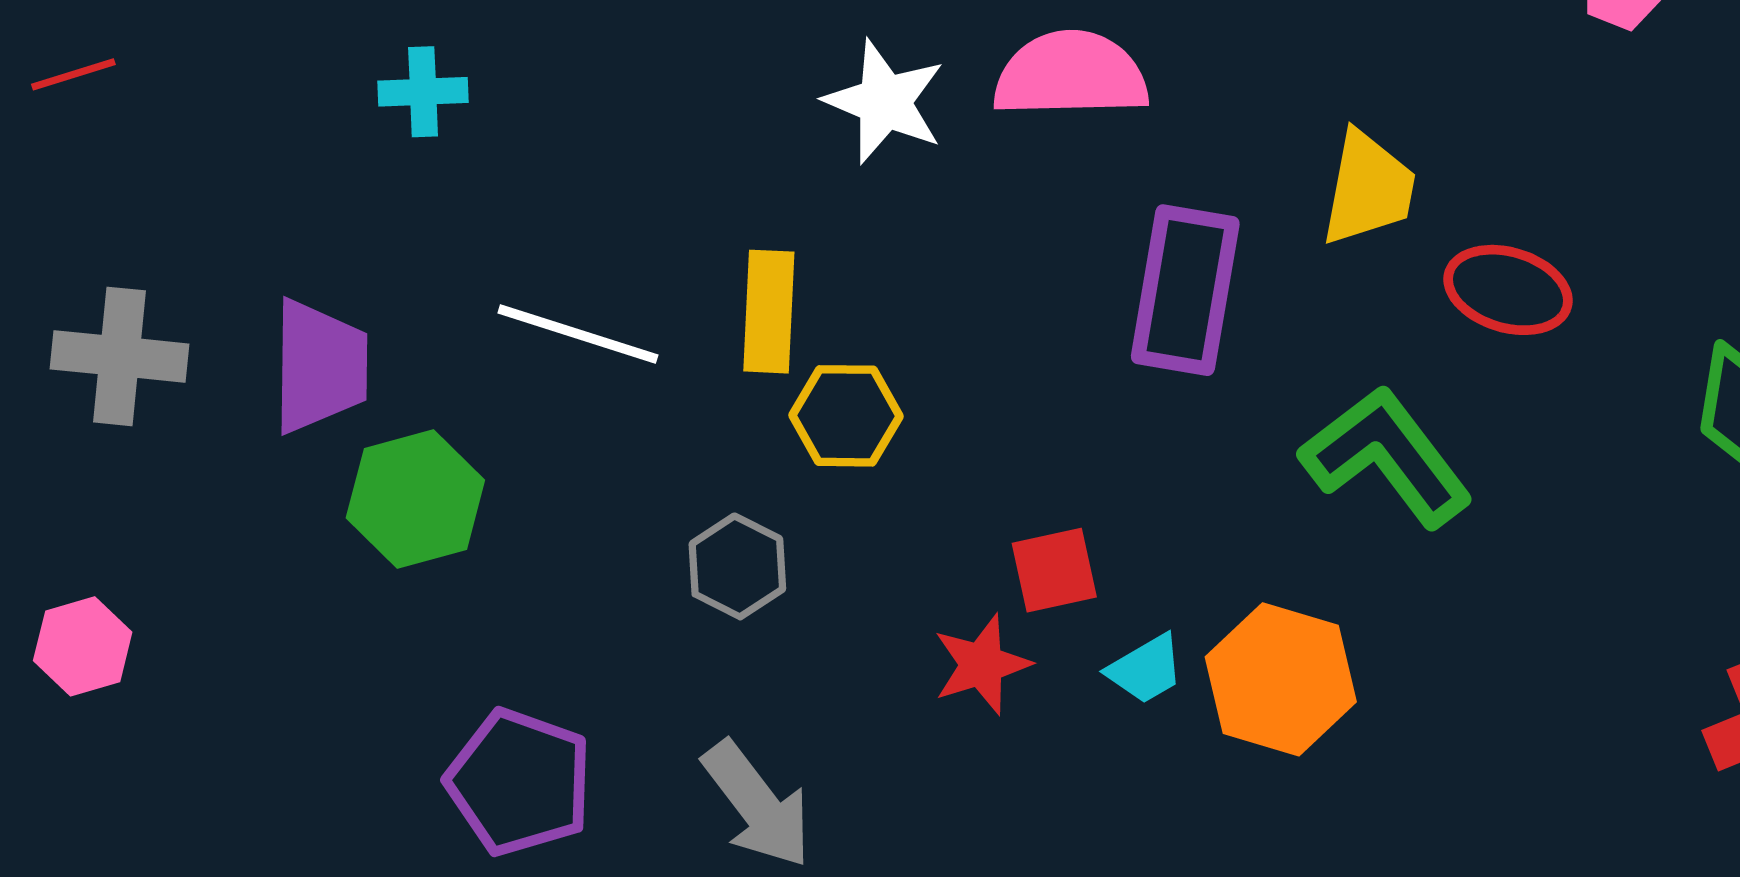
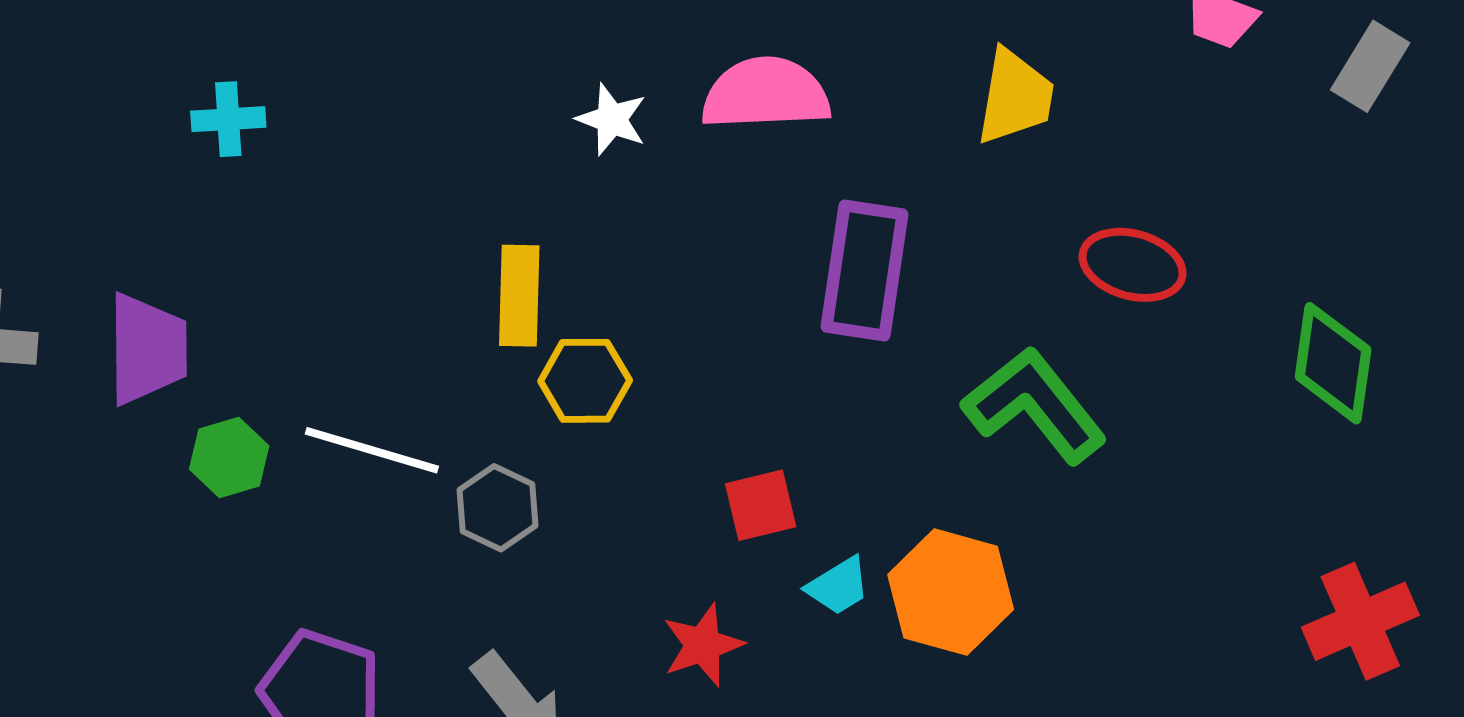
white star: (885, 102) -> (612, 119), size x0.7
yellow trapezoid: (1368, 188) -> (1015, 97), moved
white line: (578, 334) -> (372, 450), moved
green hexagon: (415, 499) -> (229, 457), size x0.7
red star: (982, 664) -> (703, 645), moved

